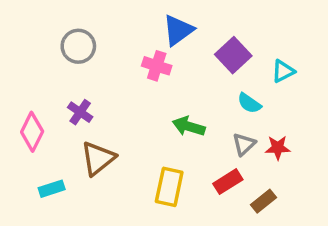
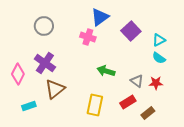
cyan semicircle: (249, 103) -> (159, 58), moved
purple cross: (80, 112) -> (45, 63), size x1.5
gray triangle: (244, 144) -> (137, 81), turned -40

